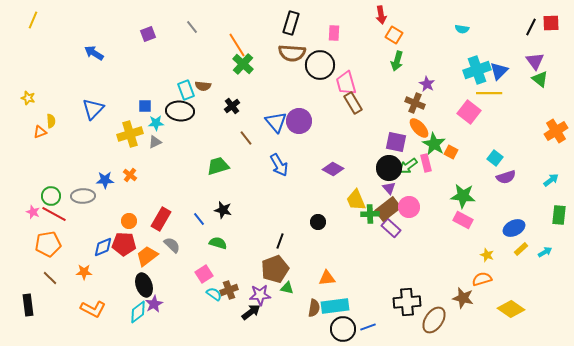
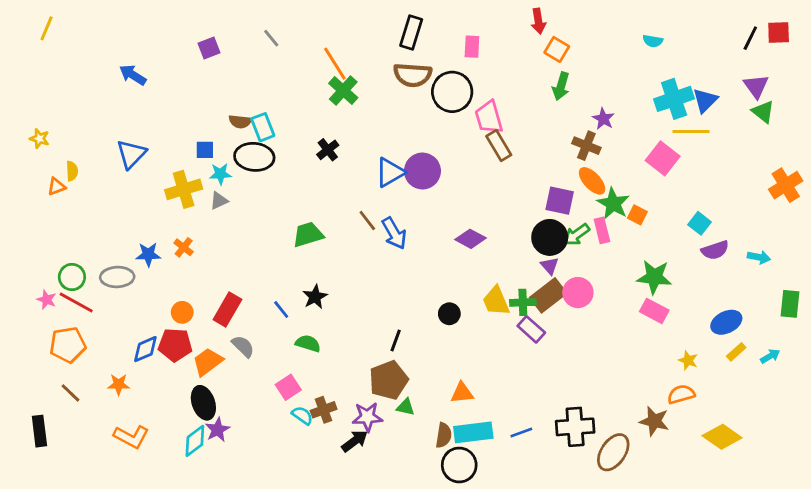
brown semicircle: (203, 86) -> (240, 122), moved
blue triangle: (276, 122) -> (390, 172), turned 40
brown line: (246, 138) -> (367, 220), moved
cyan arrow: (551, 180) -> (759, 257), moved, turned 49
yellow trapezoid: (356, 200) -> (496, 301), moved
black star: (223, 210) -> (315, 297), turned 30
purple rectangle: (391, 228) -> (531, 329), moved
blue line: (368, 327) -> (521, 432), moved
black circle: (343, 329) -> (459, 465), moved

